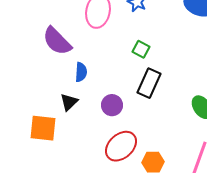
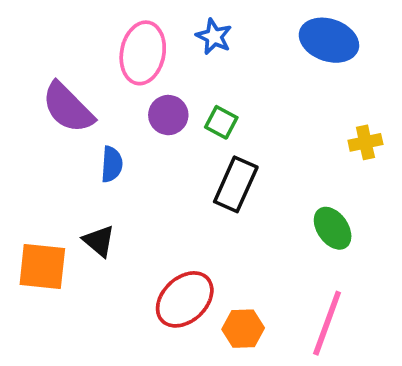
black triangle: (69, 102) -> (99, 241), moved, turned -36
purple circle: (112, 105) -> (168, 115), moved

